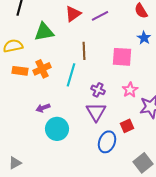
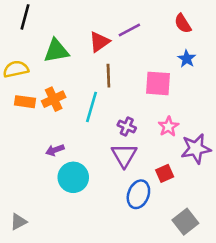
red triangle: (73, 14) -> (99, 42), moved

